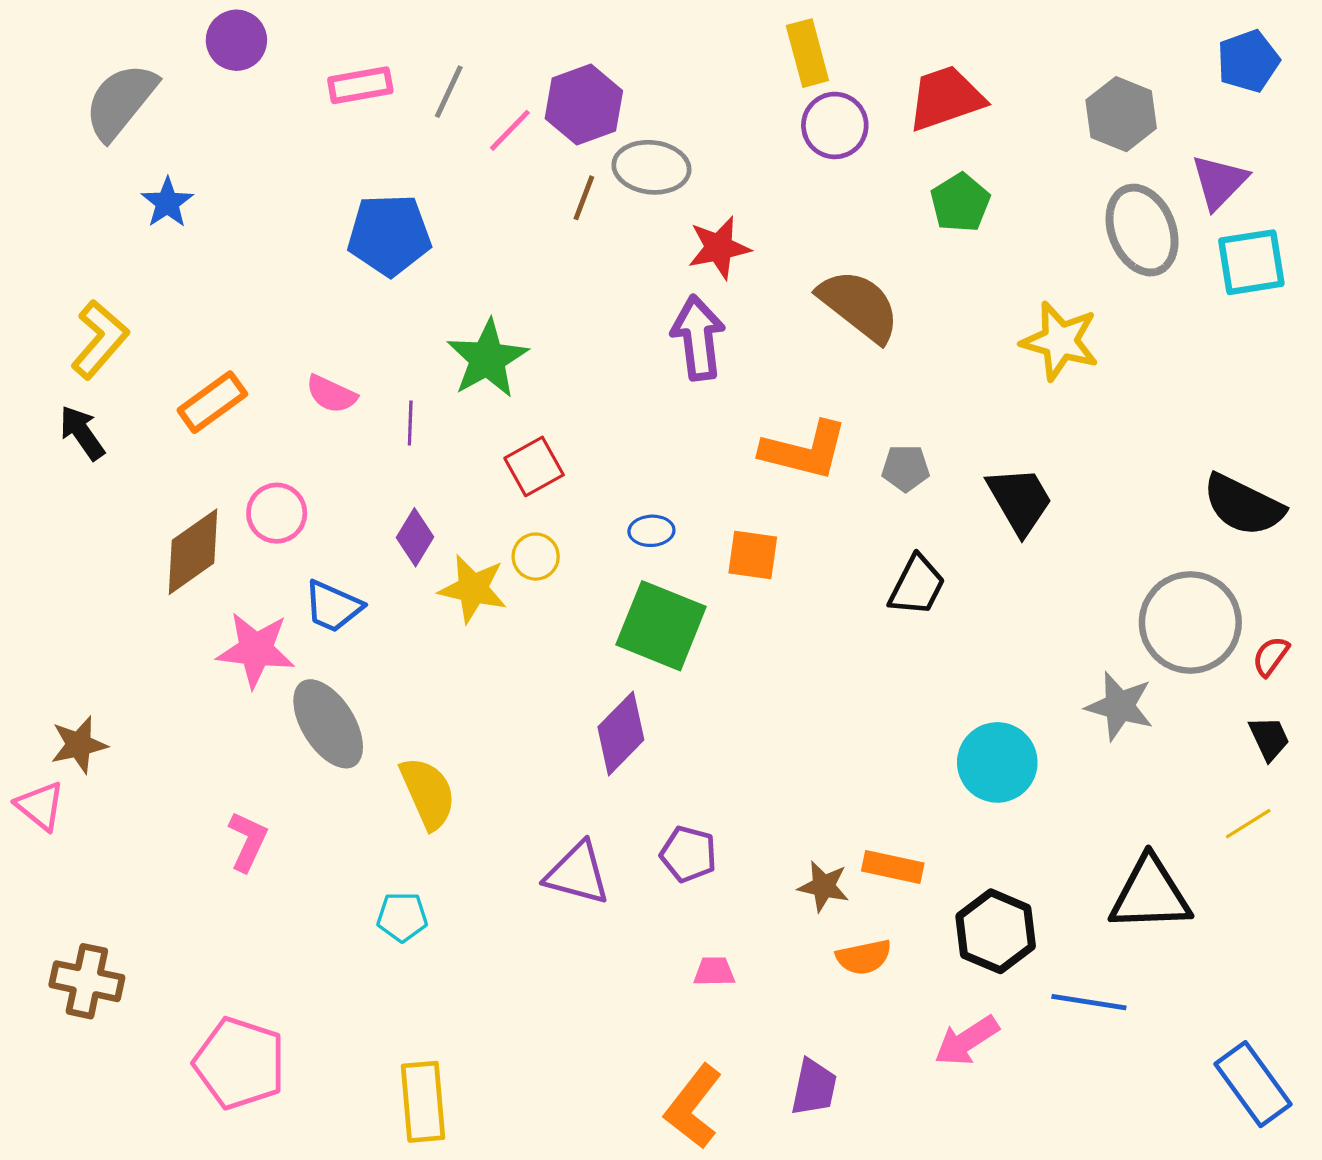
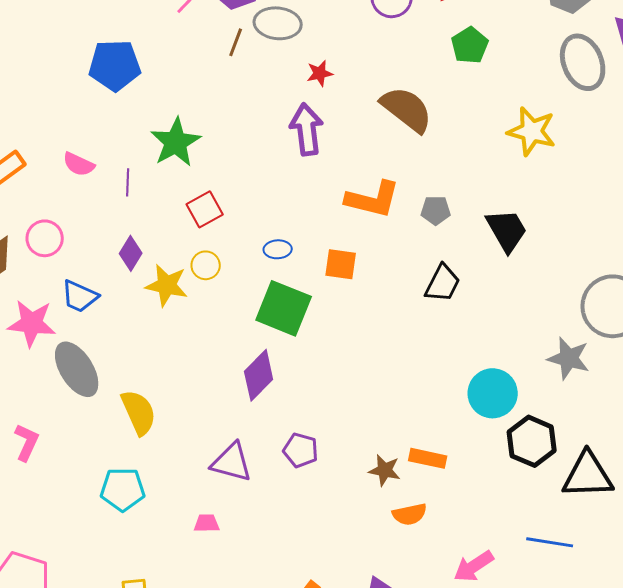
red star: (719, 248) -> (320, 73), size x0.7
cyan pentagon: (402, 917) -> (123, 489), size x1.4
black hexagon: (996, 931) -> (532, 441), moved
pink trapezoid: (714, 972) -> (207, 523), moved

